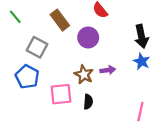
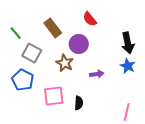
green line: (15, 17) -> (16, 33), moved
brown star: (84, 74) -> (65, 63), moved

